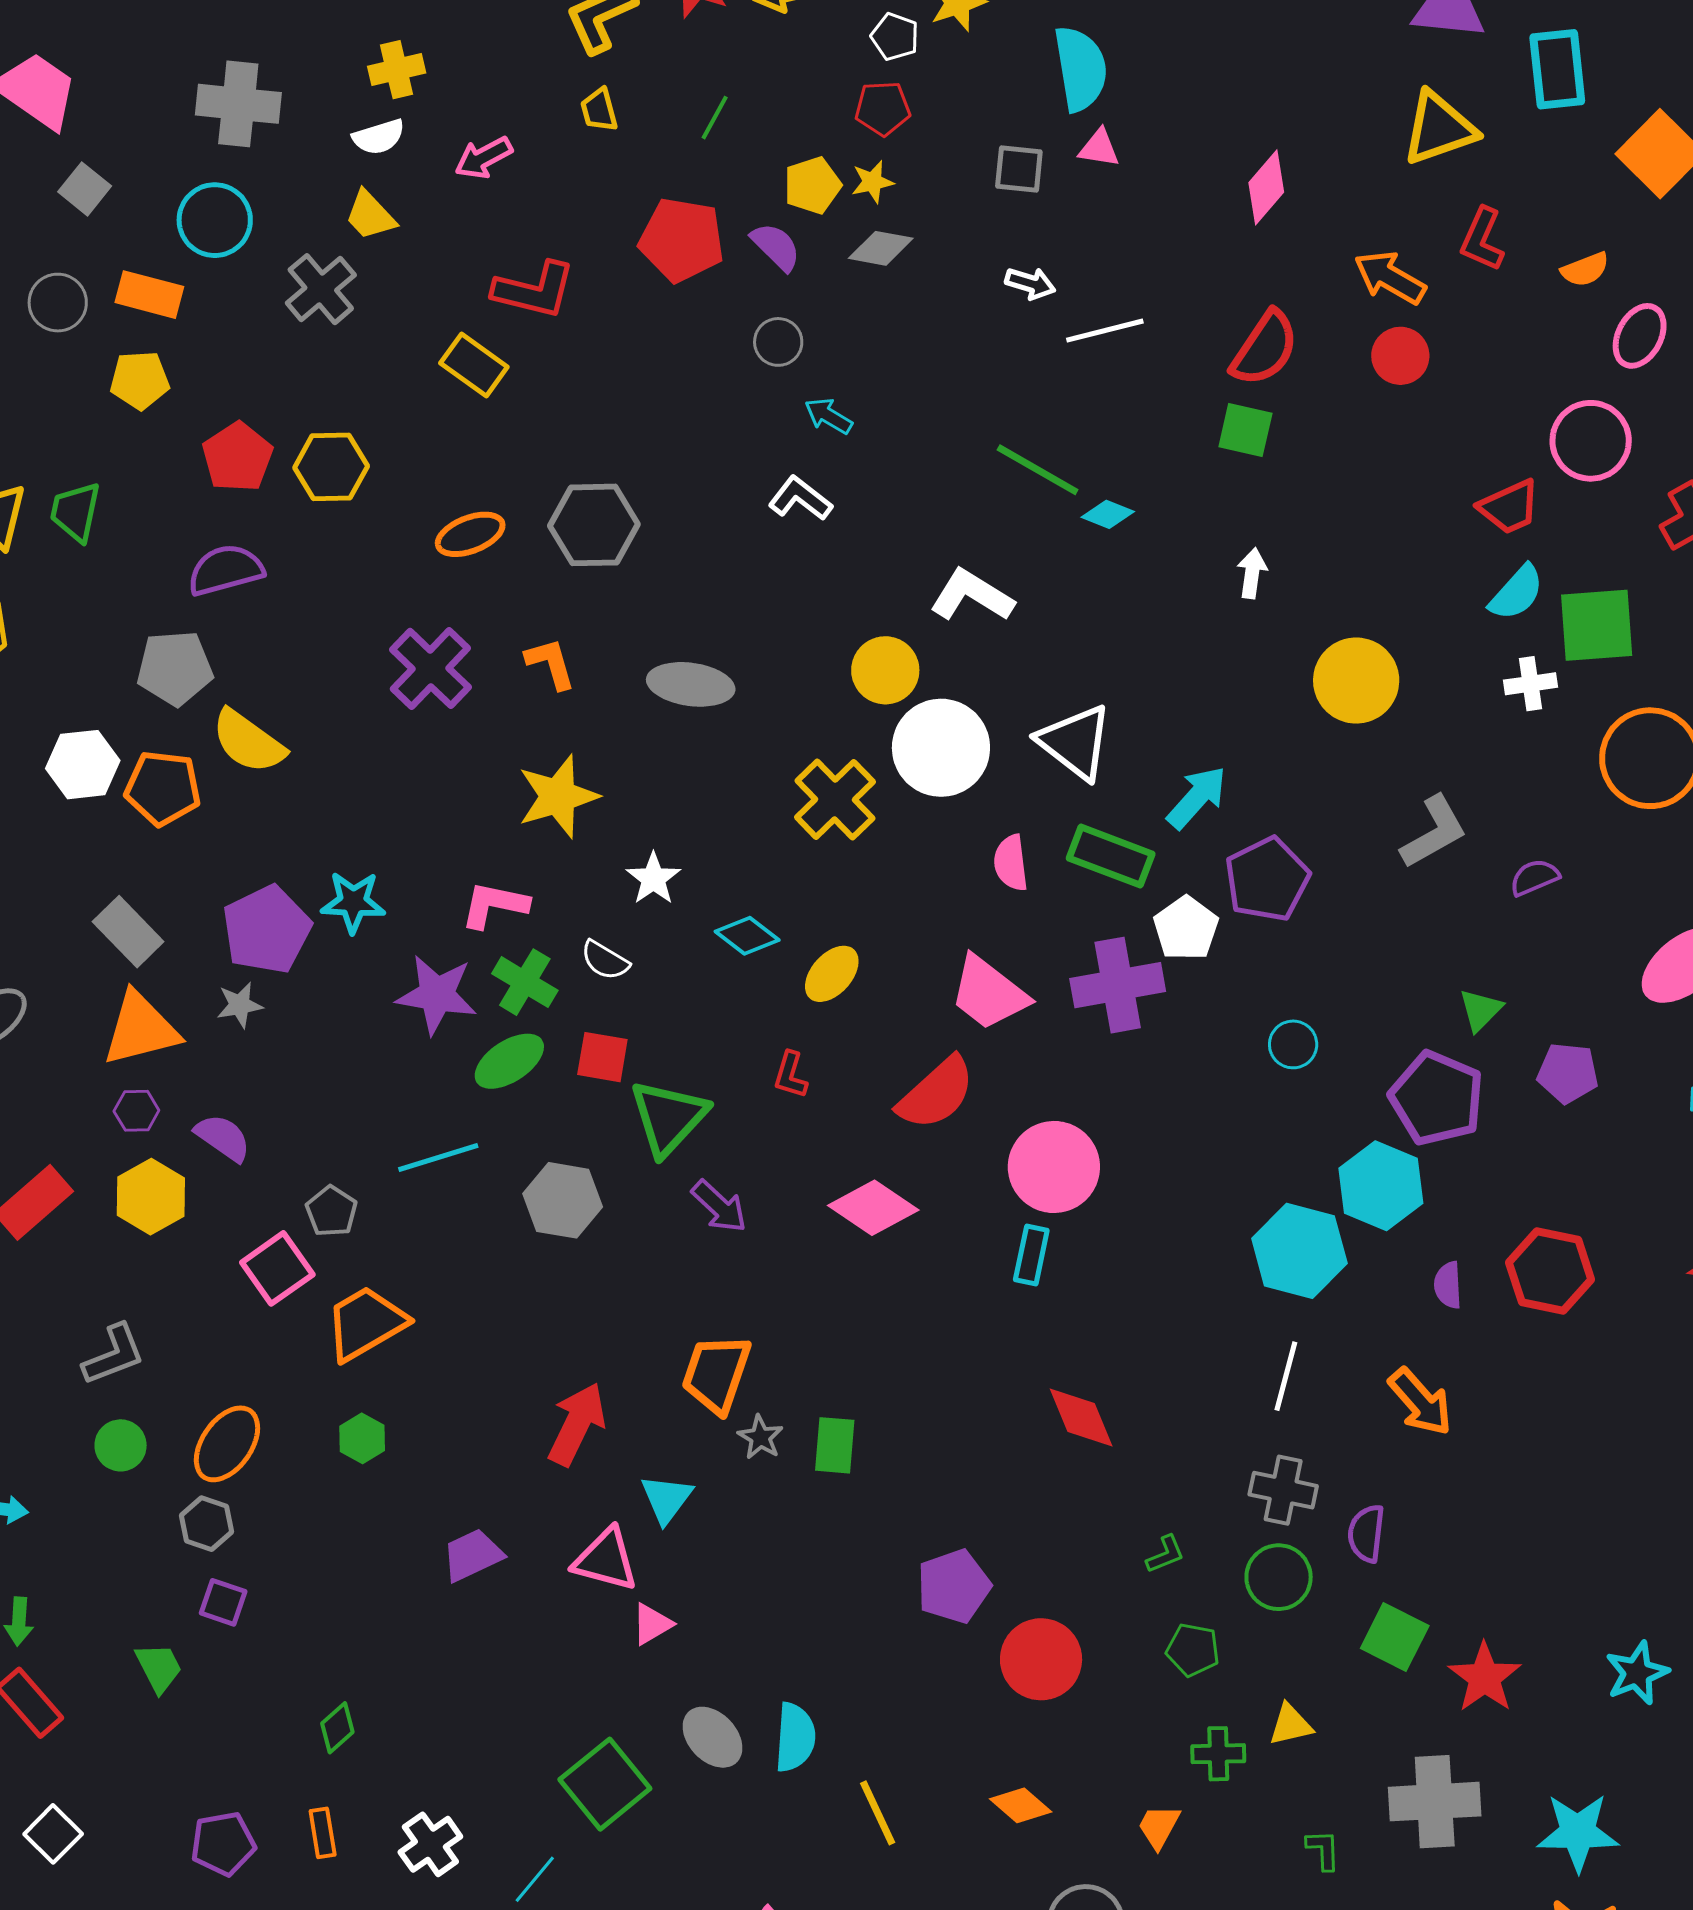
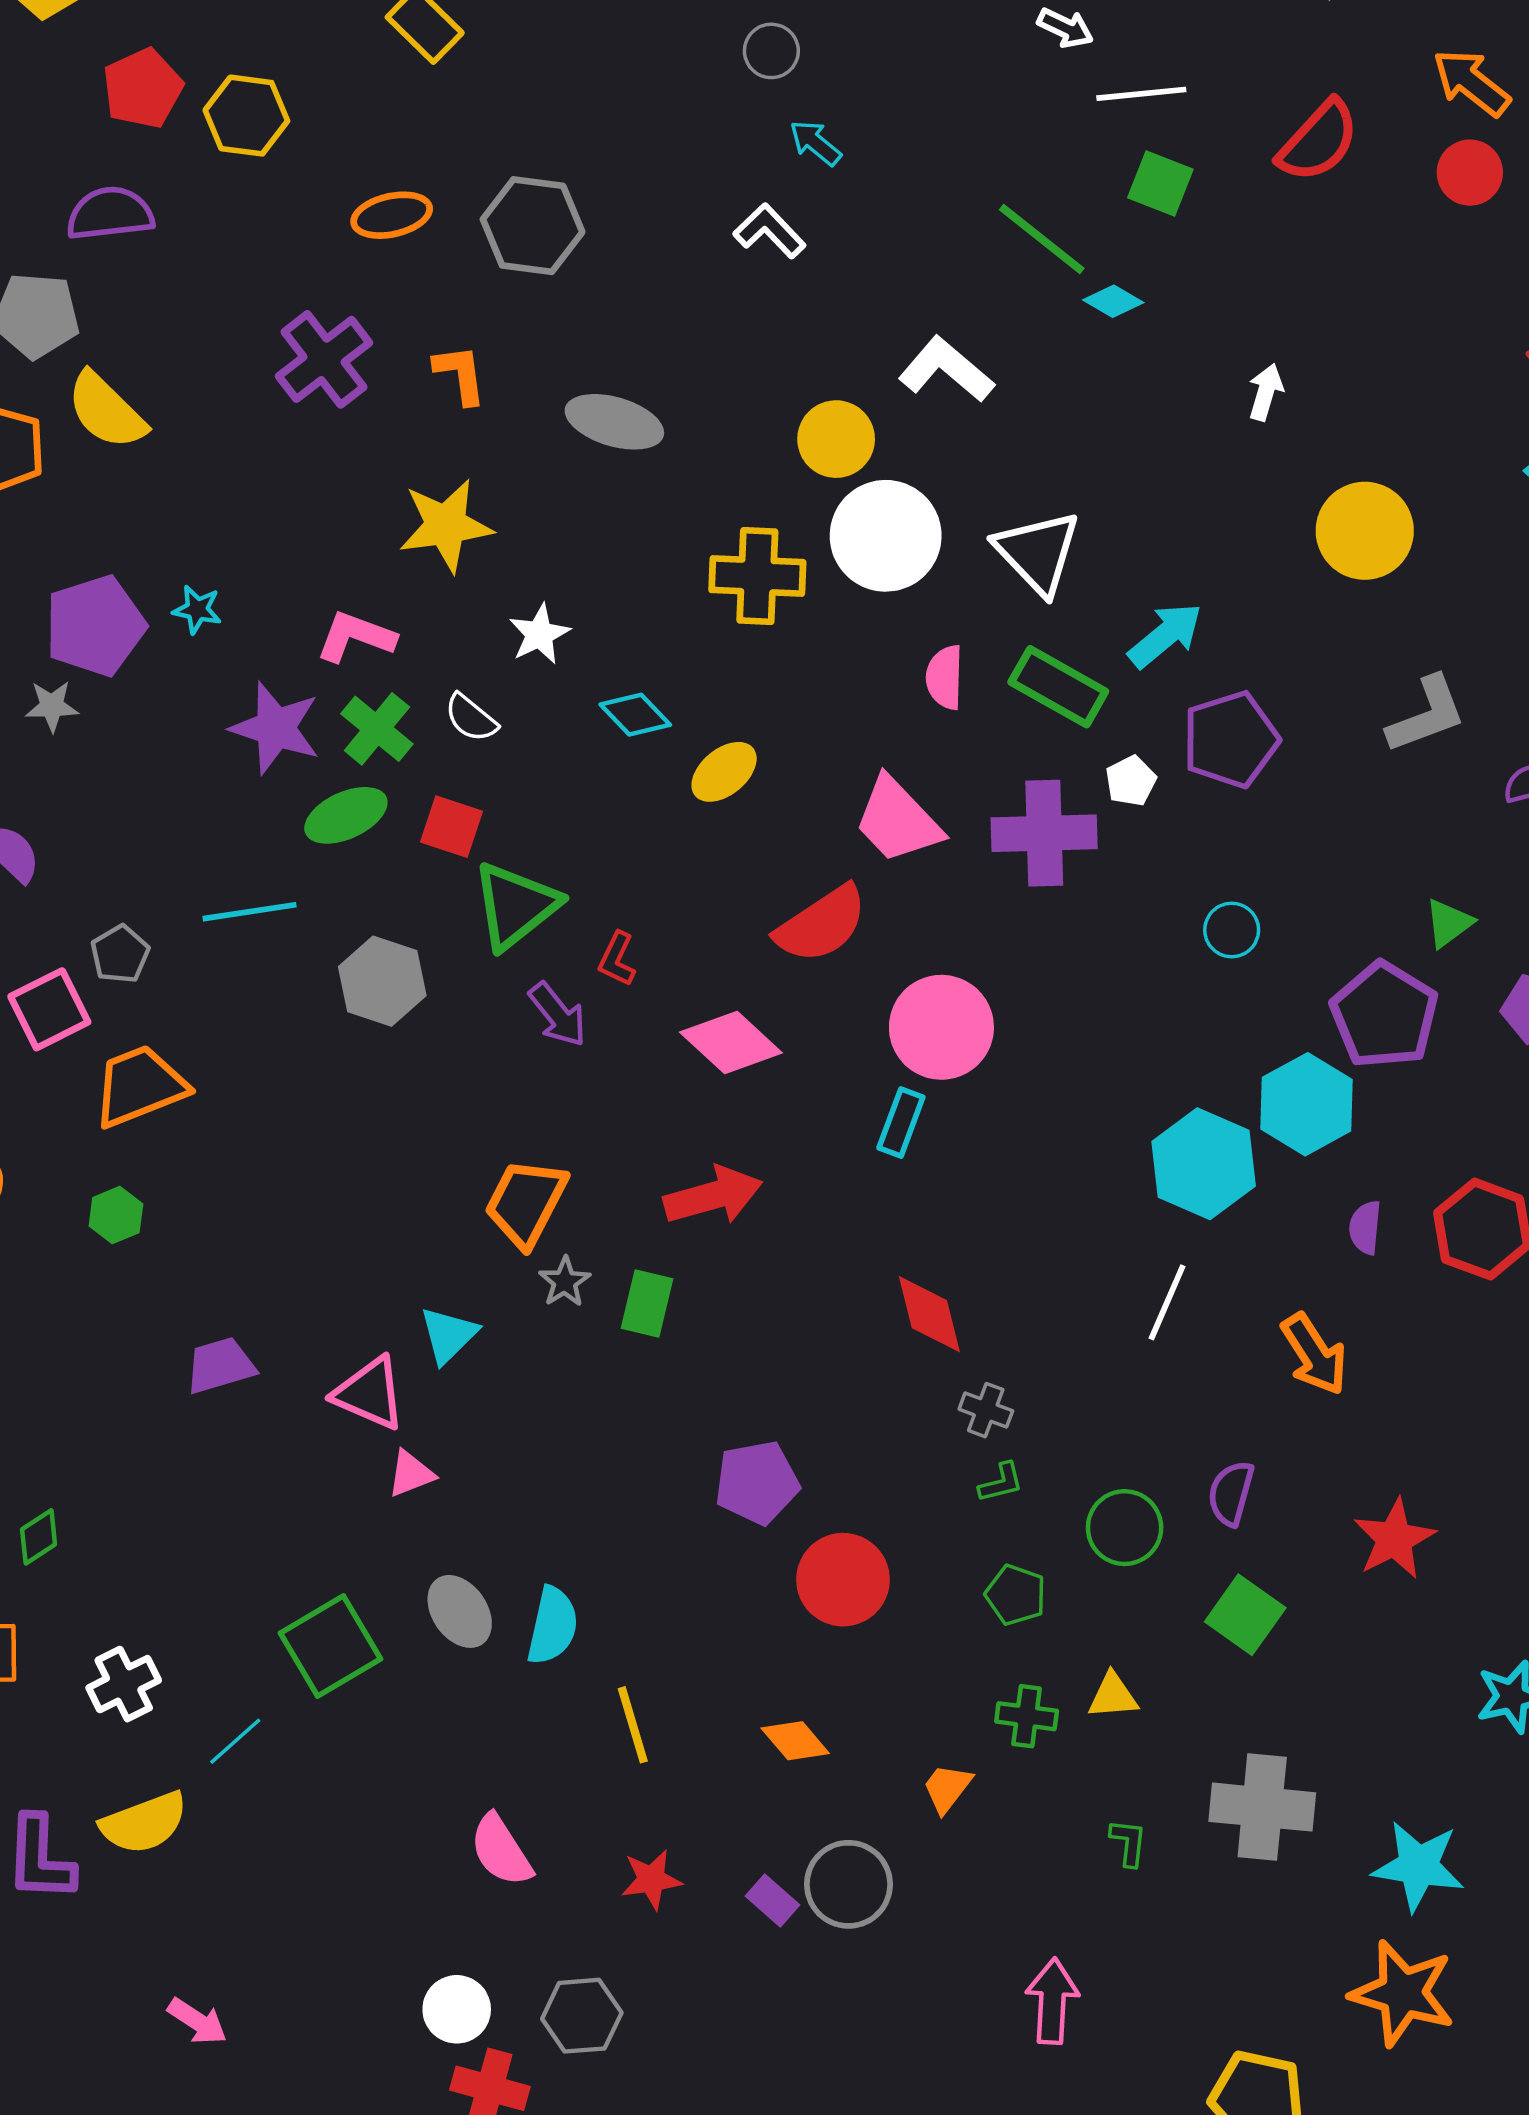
green square: (1245, 430) -> (1160, 184), moved
yellow cross: (835, 799) -> (757, 576), turned 38
cyan star: (353, 902) -> (197, 610), size x0.7
white pentagon: (1186, 928) -> (1131, 781), size x0.7
red L-shape: (790, 1075) -> (617, 959), moved
red arrow: (577, 1424) -> (713, 1196), moved, turned 40
gray cross: (1283, 1490) -> (986, 1410), moved, size x0.7
red star: (1485, 1677) -> (1394, 1539), moved

